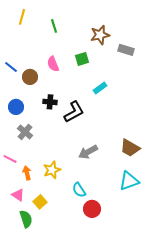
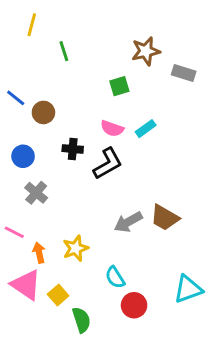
green line: (54, 26) -> (64, 51), moved
pink semicircle: (53, 64) -> (112, 129), moved, turned -49
brown trapezoid: (130, 148) -> (165, 218), moved
cyan triangle: (129, 181) -> (188, 289), moved
pink triangle: (18, 195) -> (26, 285), size x1.6
green semicircle: (26, 219) -> (81, 320), moved

